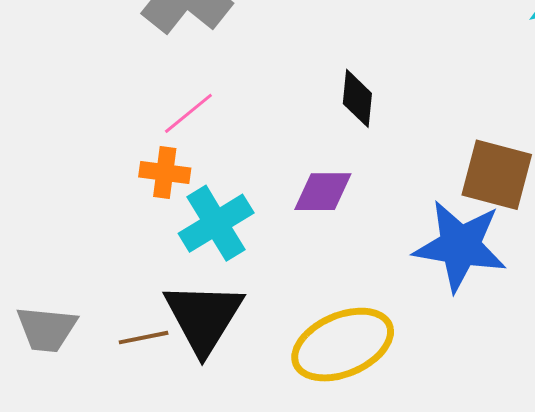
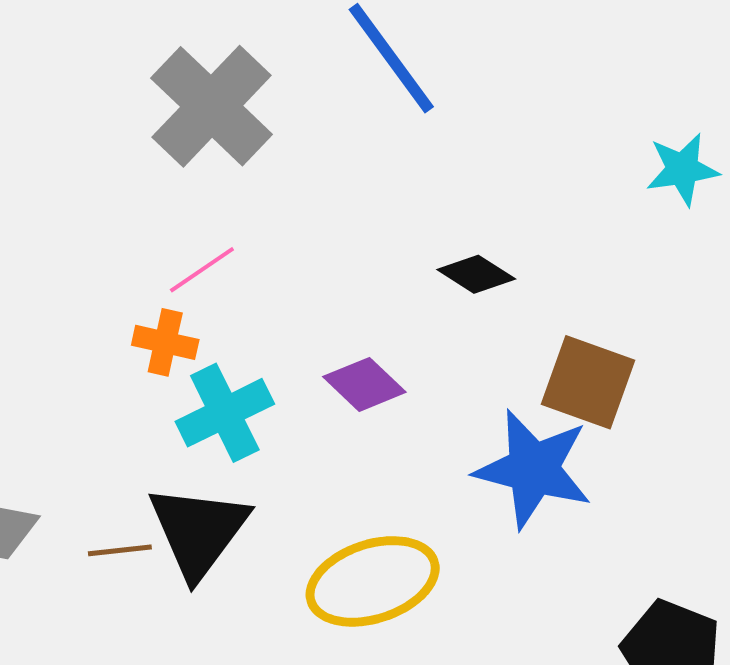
black diamond: (357, 98) -> (476, 274), moved, turned -68
purple diamond: (323, 192) -> (364, 384), turned 38

